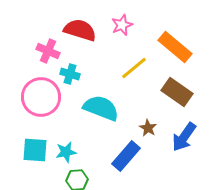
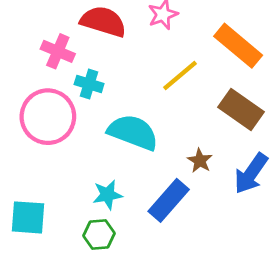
cyan square: (35, 150) -> (28, 217), moved
cyan star: (66, 152) -> (108, 195), moved

